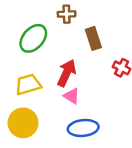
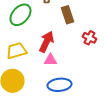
pink triangle: (72, 96) -> (50, 60), turned -32

